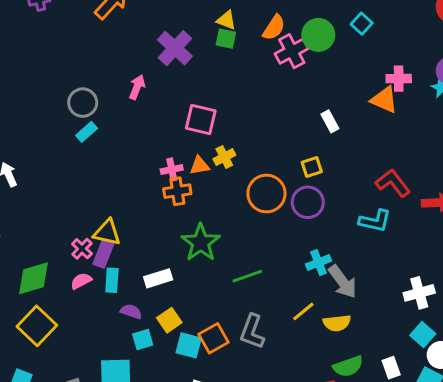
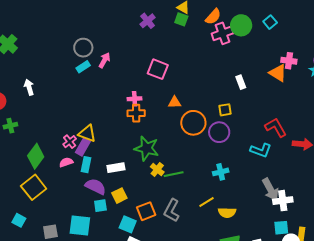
purple cross: (175, 48) -> (148, 21), size x0.7
pink arrow: (137, 87) -> (104, 60), moved
yellow cross: (224, 157) -> (157, 169), moved, turned -32
orange triangle: (200, 166) -> (174, 102), moved
green star: (201, 243) -> (147, 148), turned -30
green diamond: (33, 278) -> (36, 156), turned -45
gray arrow: (343, 282) -> (270, 189), moved
purple semicircle: (131, 311) -> (96, 186), size x1.5
cyan square: (423, 335) -> (281, 228), turned 35
cyan square: (189, 345) -> (128, 224), moved

